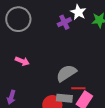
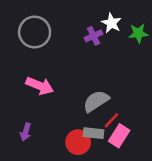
pink arrow: (22, 61) -> (40, 86), size x1.5
red line: (78, 88) -> (111, 120), turned -48

